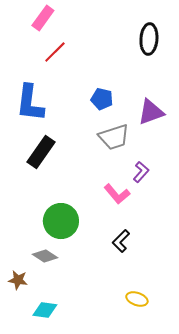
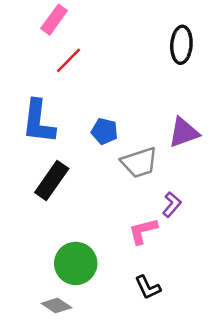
blue pentagon: (102, 99) -> (105, 131), moved
pink L-shape: (117, 194) -> (143, 231), turned 116
black L-shape: (121, 241) -> (148, 287), turned -70

